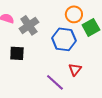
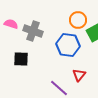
gray cross: (29, 25) -> (33, 31), turned -36

